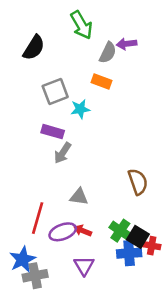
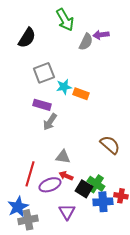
orange rectangle: (102, 81) -> (81, 94), moved
brown semicircle: (138, 182) -> (110, 145), turned -30
red arrow: (83, 231) -> (66, 176), moved
black square: (138, 237) -> (84, 189), moved

